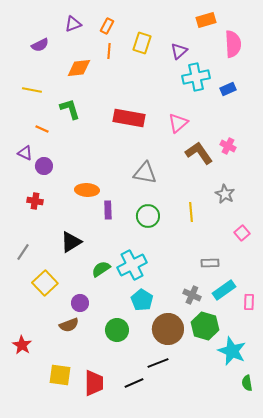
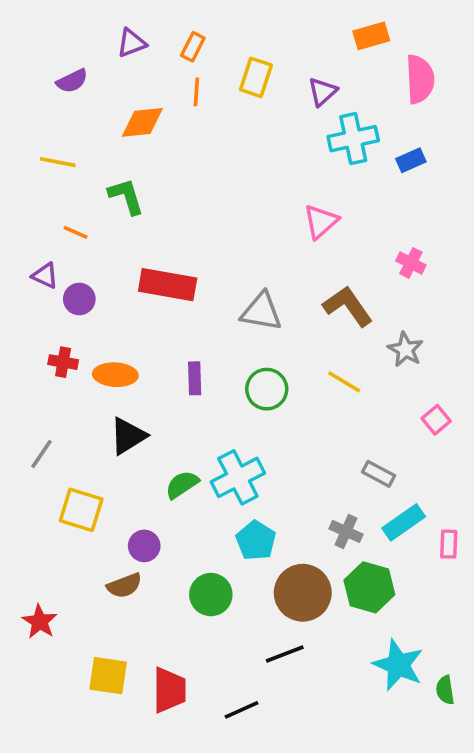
red rectangle: (129, 118) -> (168, 285), moved
brown L-shape: (199, 153) -> (348, 306), moved
orange ellipse: (87, 190) -> (115, 375), moved
yellow line: (191, 212) -> (344, 382), turned -54
gray rectangle: (210, 263) -> (378, 474), turned 30
yellow square: (45, 283) -> (81, 510), turned -30
cyan star: (232, 351) -> (398, 665), moved
black line: (134, 383) -> (241, 710), moved

